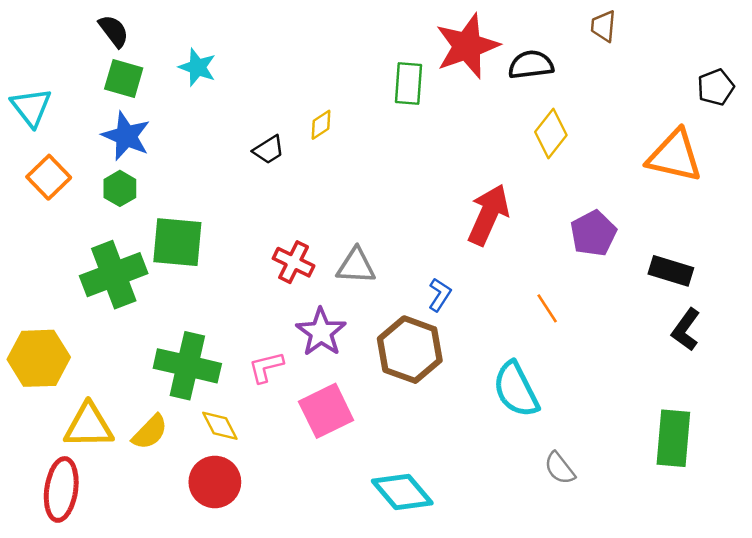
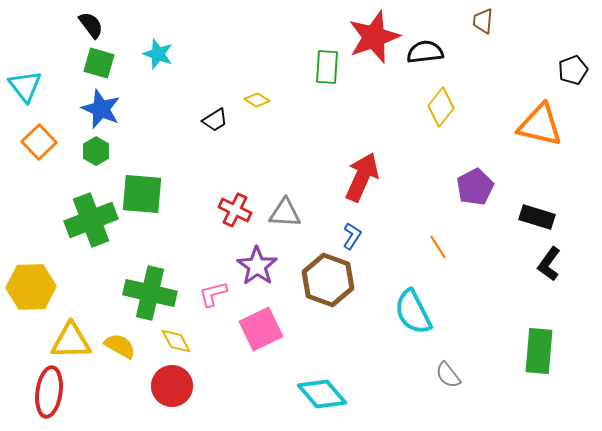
yellow diamond: (321, 125) -> (257, 100), turned 65
red arrow: (488, 215) -> (362, 177), moved
yellow semicircle: (150, 432) -> (120, 346), turned -104

